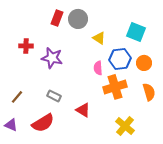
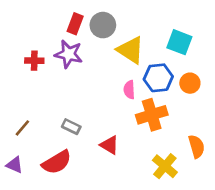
yellow triangle: (99, 38) -> (131, 50), size x1.6
purple star: (52, 58) -> (69, 54), moved
orange semicircle: (149, 92) -> (197, 146), moved

